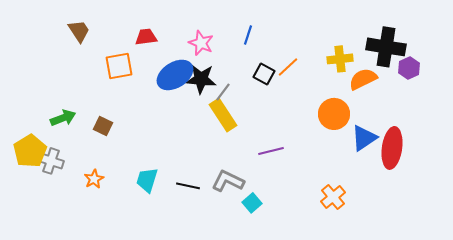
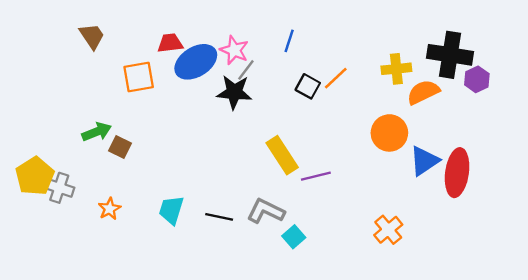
blue ellipse: (175, 75) -> (196, 62), moved
gray line: (223, 92) -> (246, 70), moved
yellow rectangle: (223, 115) -> (282, 155), moved
green arrow: (63, 118) -> (97, 132), moved

